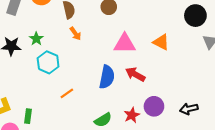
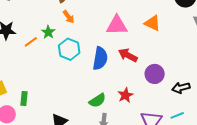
green star: (36, 39) -> (48, 32), moved
cyan hexagon: (48, 62) -> (69, 49), moved
orange line: (67, 93) -> (31, 42), moved
purple circle: (154, 106) -> (155, 74), moved

